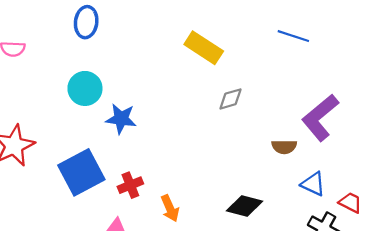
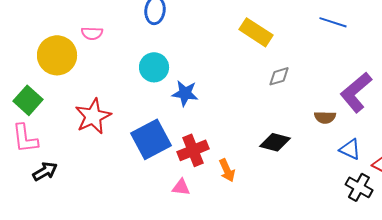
red cross: (130, 185) -> (193, 150), size x1.4
black diamond: (244, 206) -> (275, 142), moved

